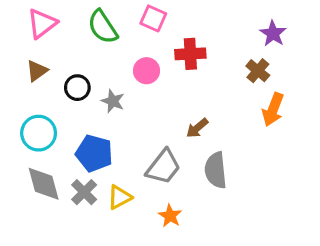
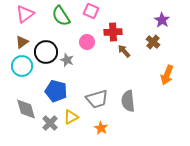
black circle: (77, 88) -> (46, 52), size x1.5
orange arrow: (273, 110) -> (167, 75), moved
brown arrow: (197, 128) -> (124, 51), moved, turned 88
cyan circle: (39, 133) -> (22, 66), moved
gray trapezoid: (163, 167) -> (97, 99), turned 35
gray cross: (84, 192) -> (50, 123), moved

